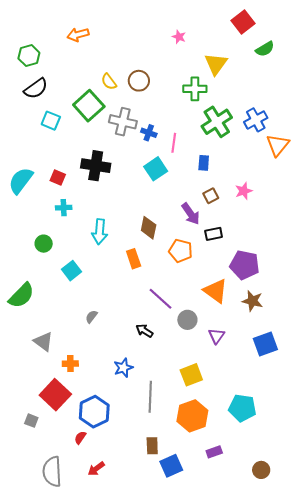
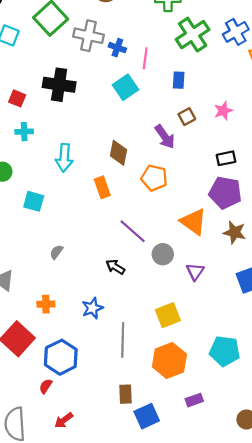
black rectangle: (214, 234) -> (226, 158), moved
cyan square: (72, 271) -> (34, 201), turned -36
orange cross: (70, 364) -> (46, 304), moved

